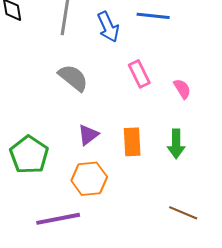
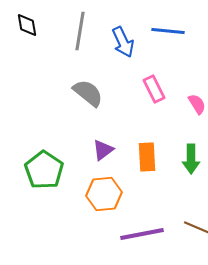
purple line: (58, 219) -> (142, 234), moved

